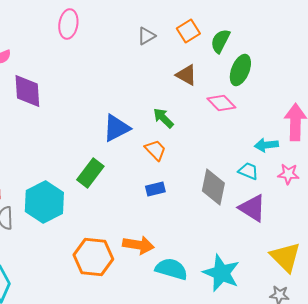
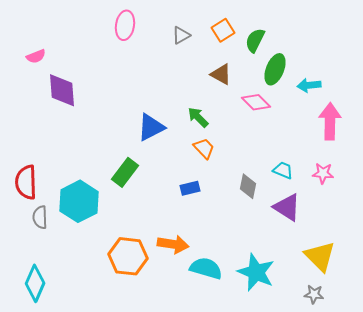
pink ellipse: (68, 24) -> (125, 25), moved
cyan arrow: (266, 145) -> (309, 85), moved
orange trapezoid: (155, 150) -> (204, 148), moved
gray diamond: (213, 187) -> (248, 186), size x0.7

